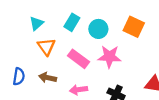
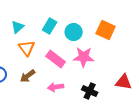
brown arrow: (48, 78) -> (28, 76), turned -49

